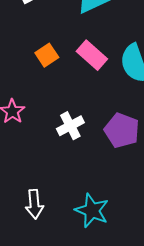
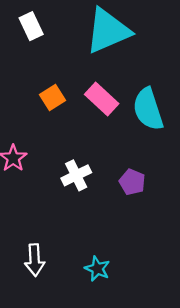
purple pentagon: (122, 130) -> (132, 182), size x0.7
cyan star: (92, 210) -> (97, 269), size x0.7

